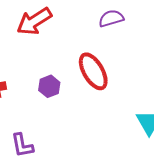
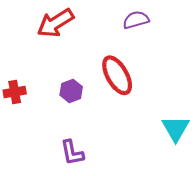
purple L-shape: (22, 145) -> (72, 153), moved

